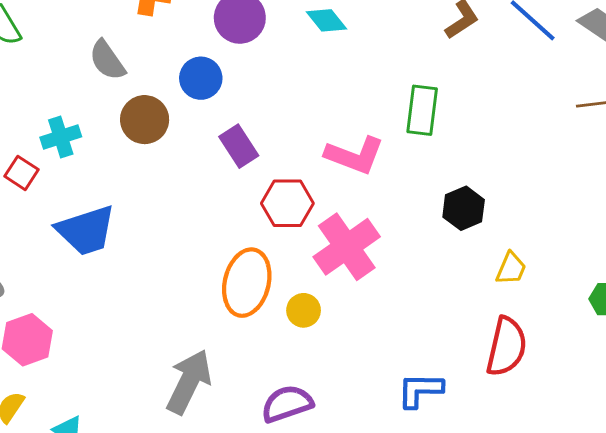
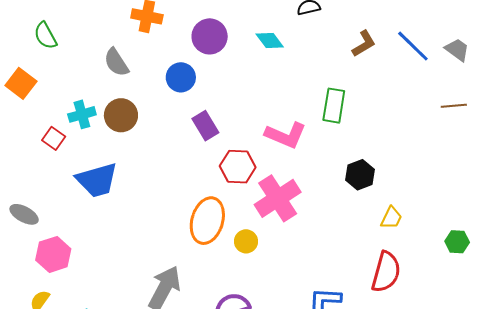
brown circle: (145, 120) -> (121, 115), moved

